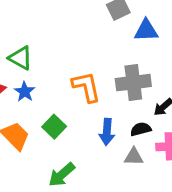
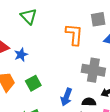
green triangle: (20, 58) -> (29, 16), moved
orange L-shape: (86, 87) -> (74, 34), moved

